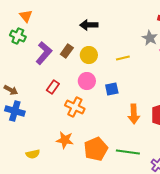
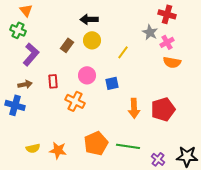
purple L-shape: (44, 53) -> (31, 54), moved
yellow circle: (89, 55) -> (92, 40), moved
yellow line: (123, 58) -> (123, 52), turned -40
red rectangle: (53, 87) -> (53, 81), turned -40
brown arrow: (11, 90) -> (25, 84), moved, turned -40
orange star: (65, 140) -> (58, 150), moved

